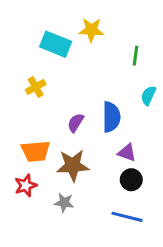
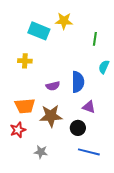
yellow cross: (36, 87) -> (25, 61), turned 32
purple semicircle: (76, 123) -> (53, 86), turned -136
black circle: (131, 180) -> (78, 128), moved
gray star: (64, 203) -> (41, 152), moved

